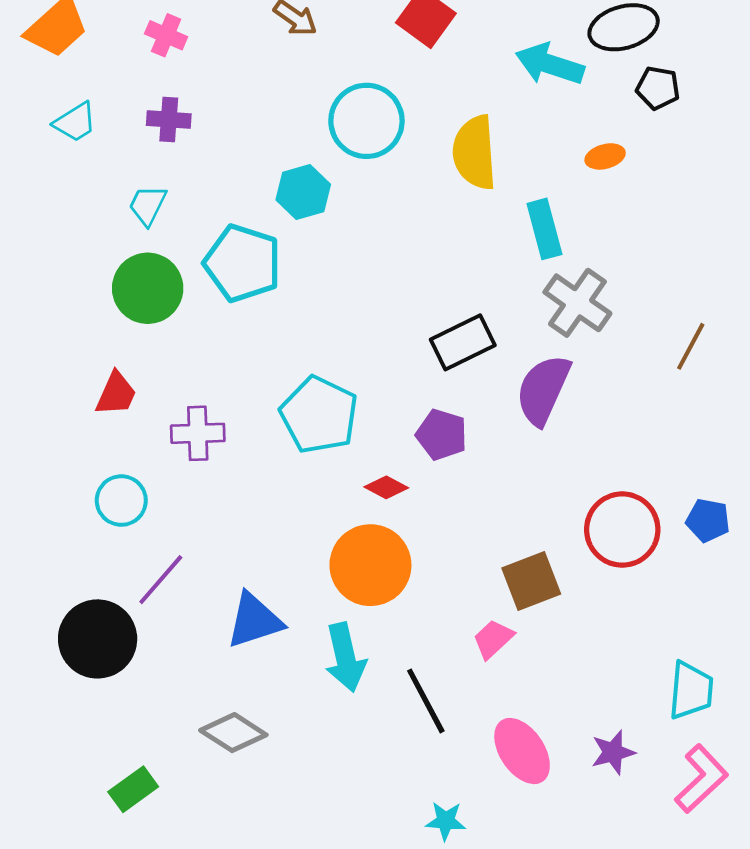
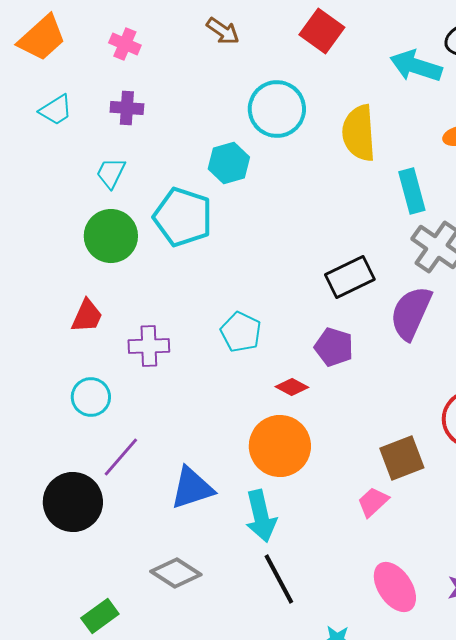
cyan pentagon: (319, 415) -> (241, 332), size x0.7
black line: (426, 701) -> (279, 579), moved

